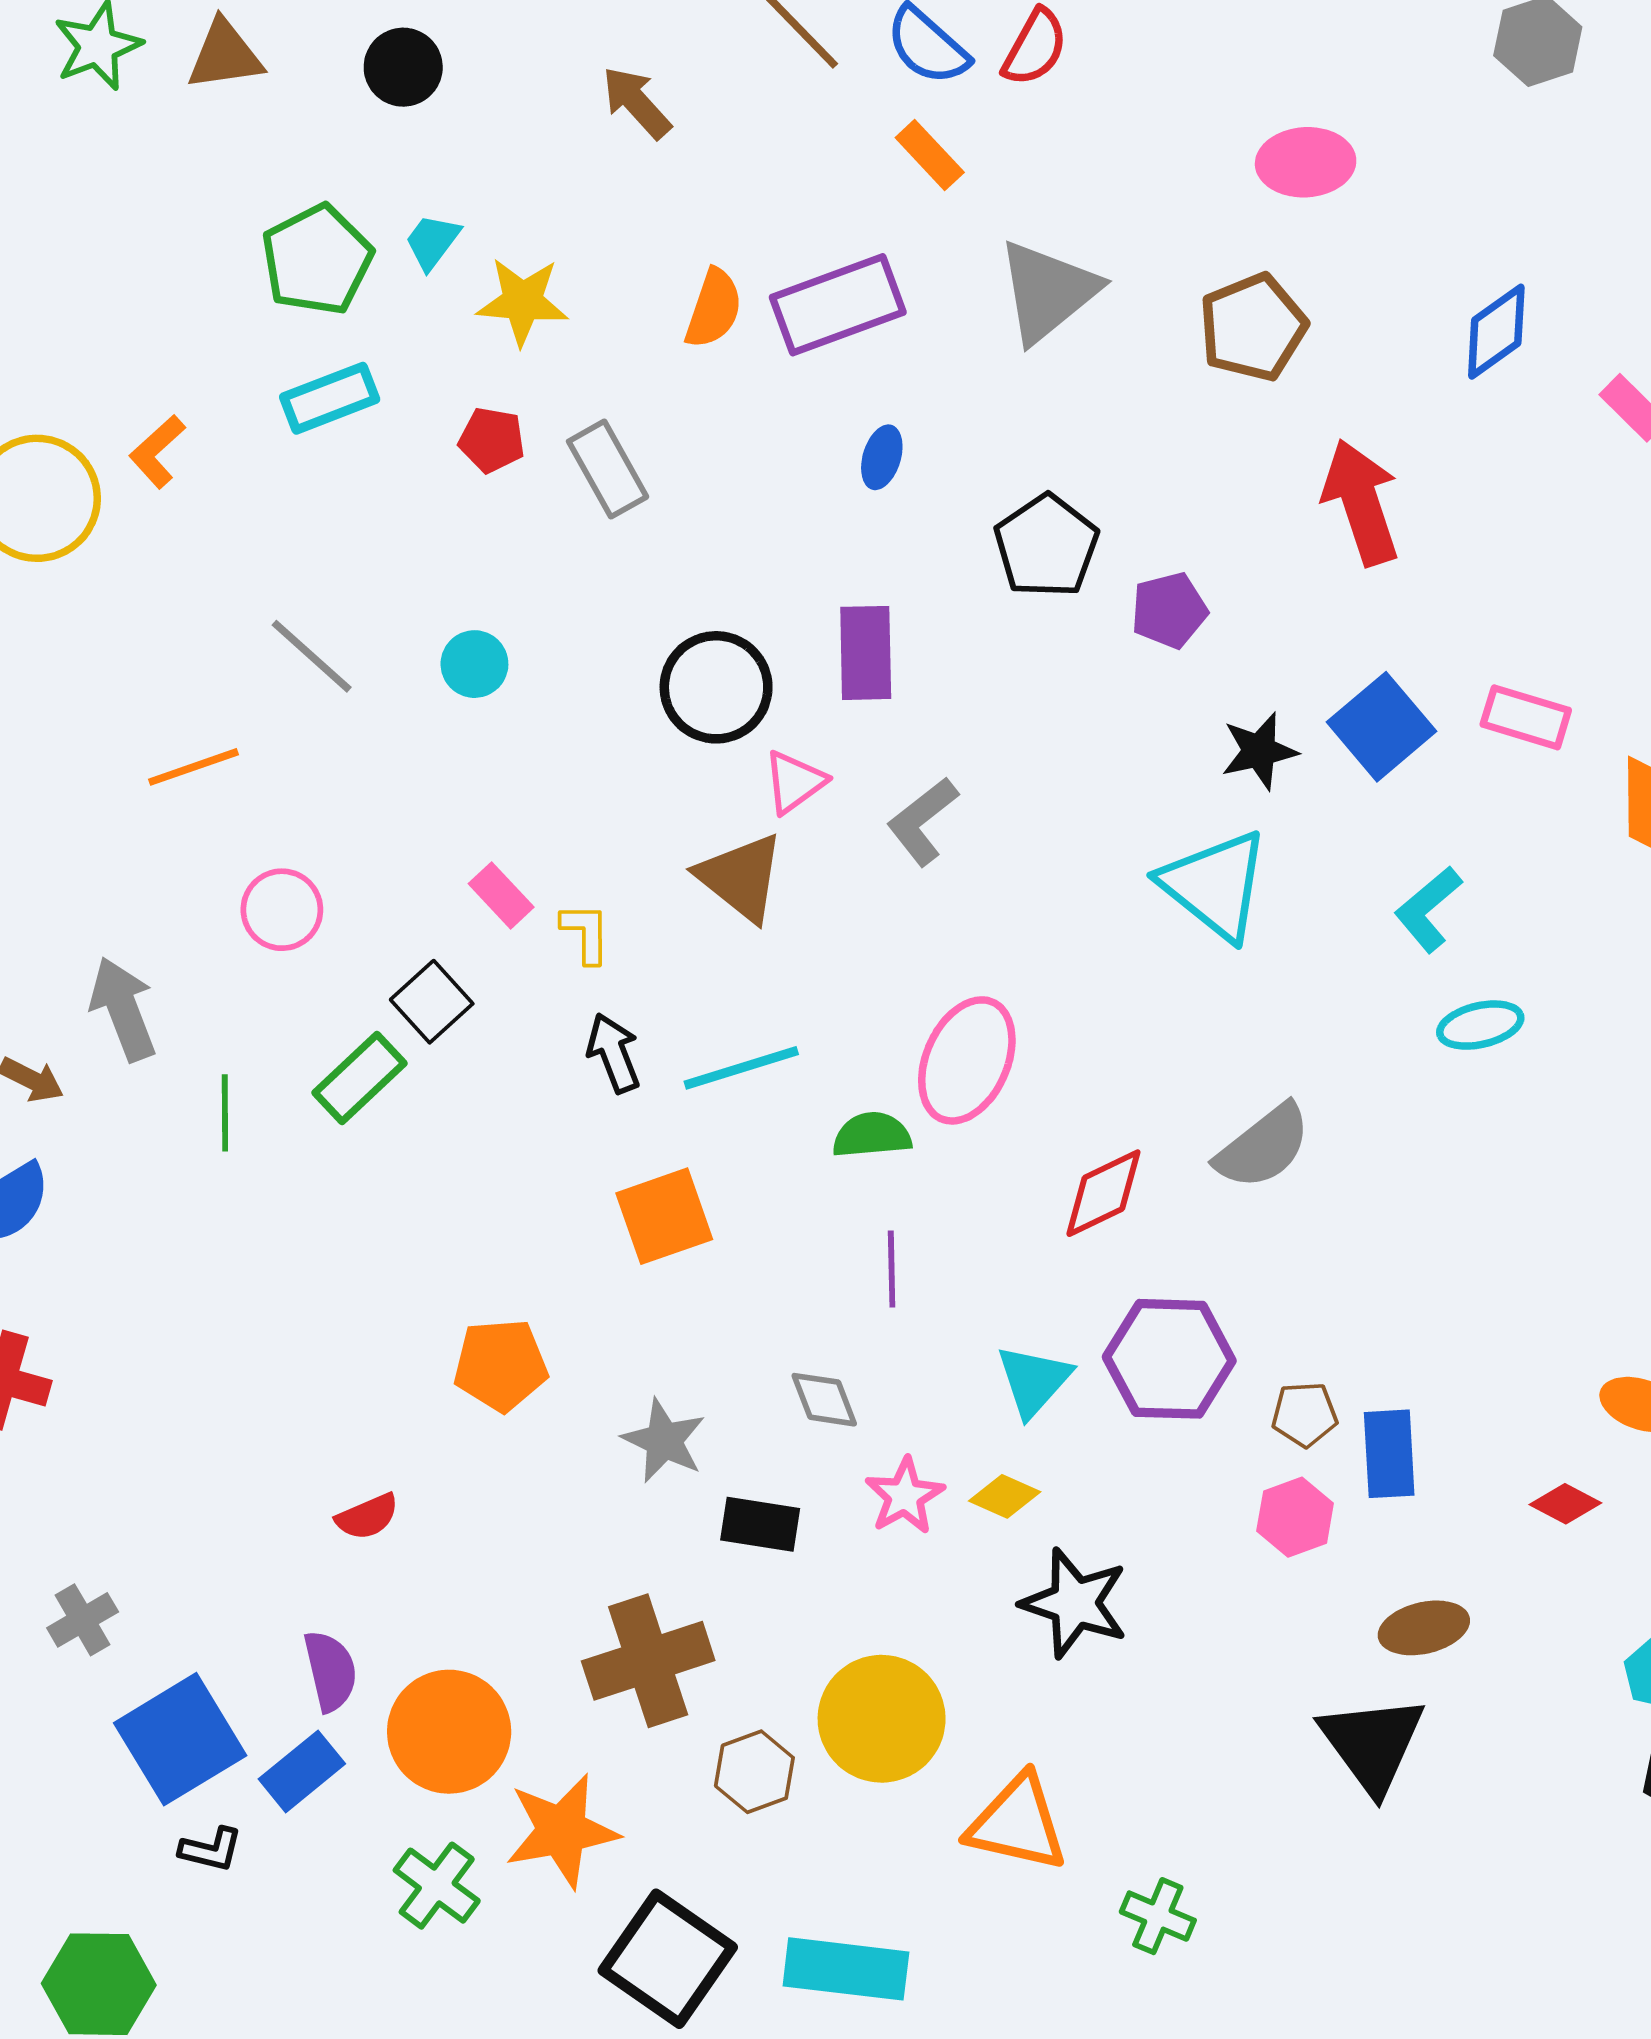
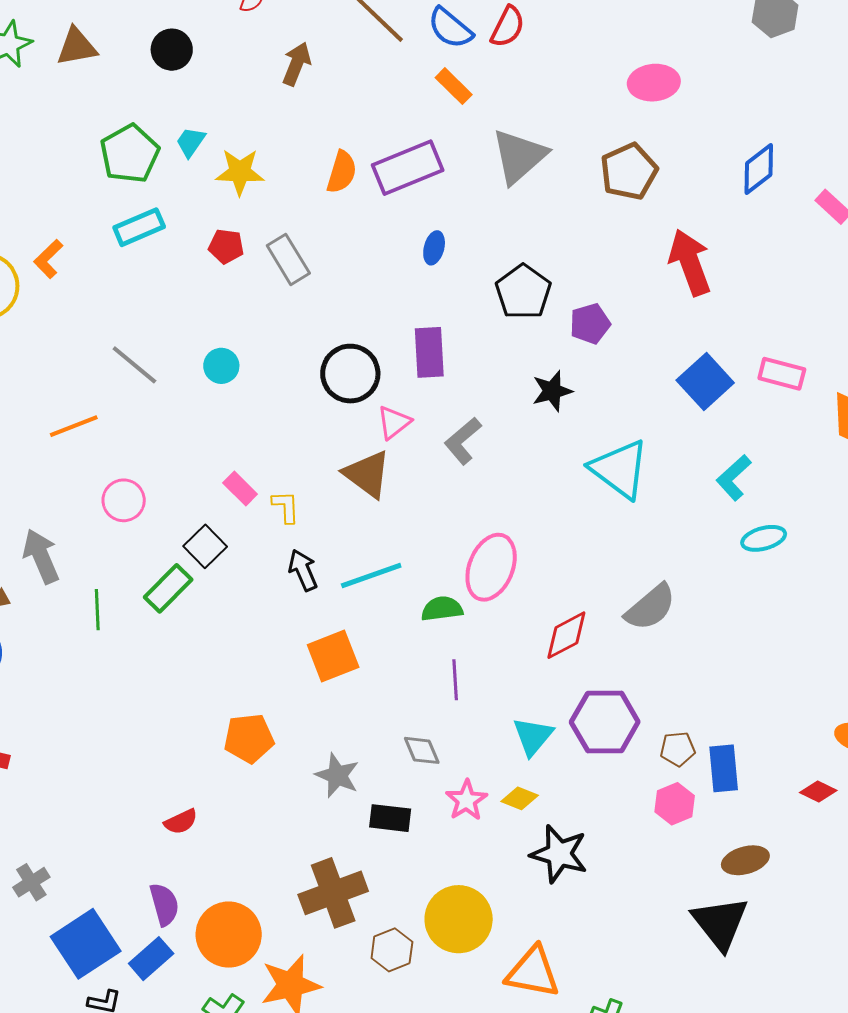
brown arrow: (636, 102) -> (297, 64), turned 66
black star: (1259, 751) -> (552, 391), moved

